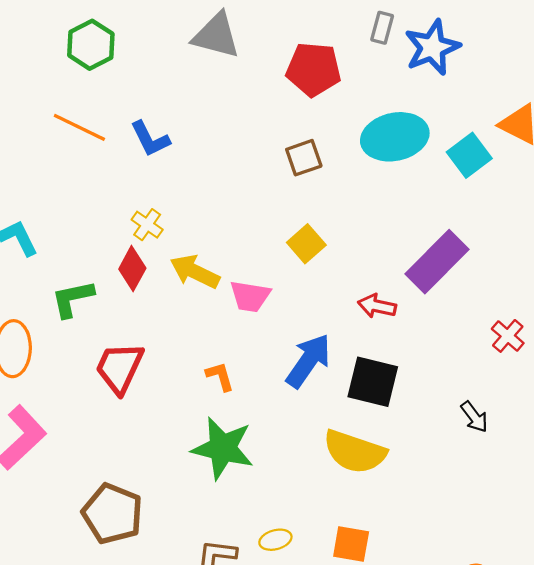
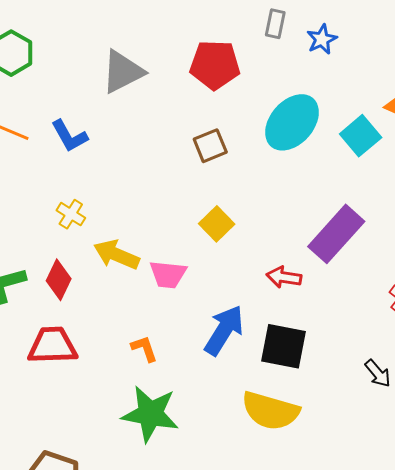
gray triangle: (216, 36) -> (123, 72), moved, turned -39
blue star: (432, 47) -> (322, 39), size x0.6
cyan ellipse: (395, 137) -> (292, 122), turned -34
red diamond: (132, 269) -> (59, 280), moved
red trapezoid: (119, 368) -> (52, 346), turned 66

